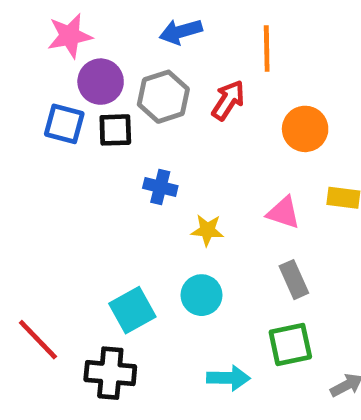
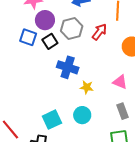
black square: (115, 130) -> (50, 41), turned -35
blue cross: (160, 187) -> (68, 67), size x1.5

